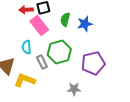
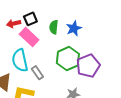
cyan semicircle: (27, 47) -> (20, 60), size x1.6
green hexagon: (59, 52) -> (68, 59), moved

